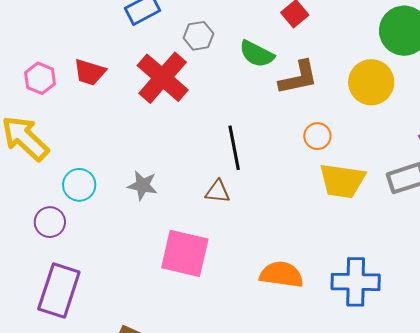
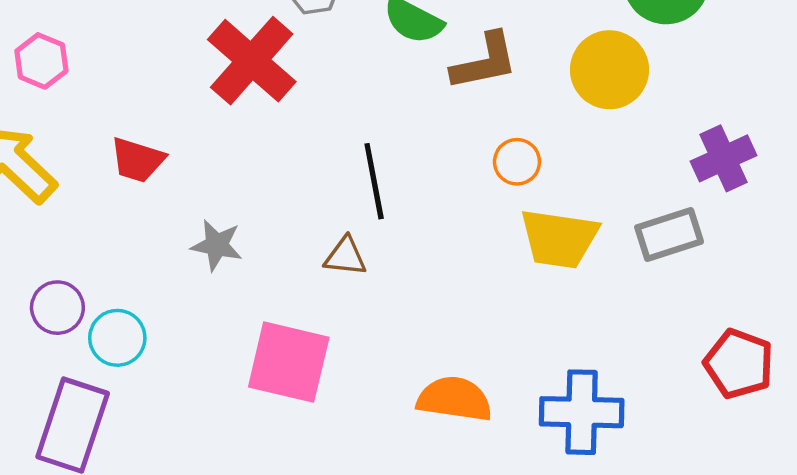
red trapezoid: (90, 72) -> (138, 160), moved
cyan circle: (79, 185) -> (117, 338), moved

